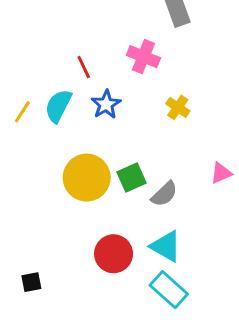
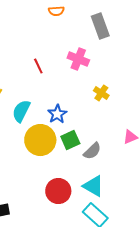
blue star: (106, 104) -> (57, 114), moved
cyan semicircle: (58, 106) -> (21, 111), moved

